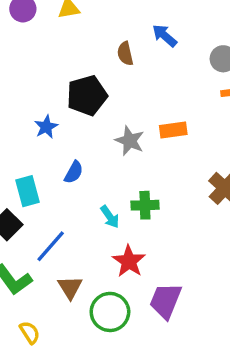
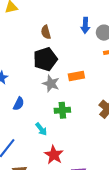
blue arrow: (164, 36) -> (85, 25), moved, turned -126
black pentagon: (87, 95) -> (45, 59), moved
green cross: (145, 205) -> (62, 110), moved

